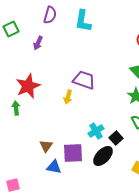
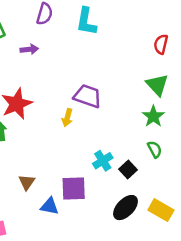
purple arrow: (38, 43) -> (29, 49), turned -120
brown triangle: (46, 146) -> (27, 182), moved
black ellipse: (103, 156) -> (126, 208), moved

